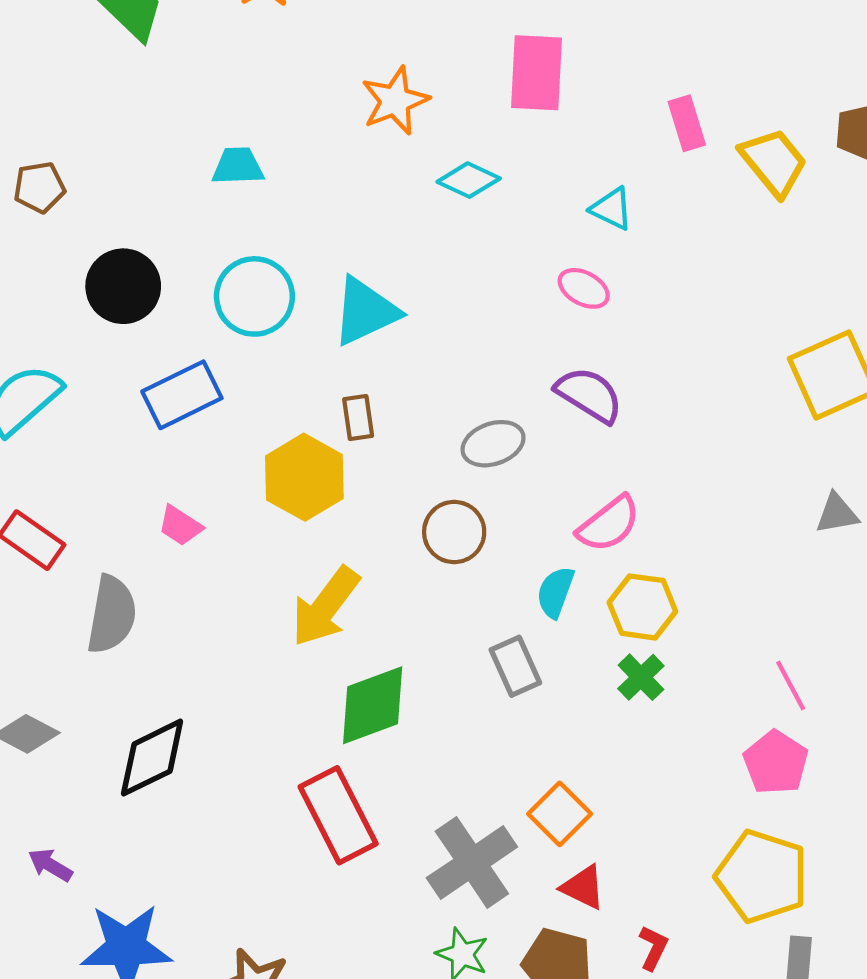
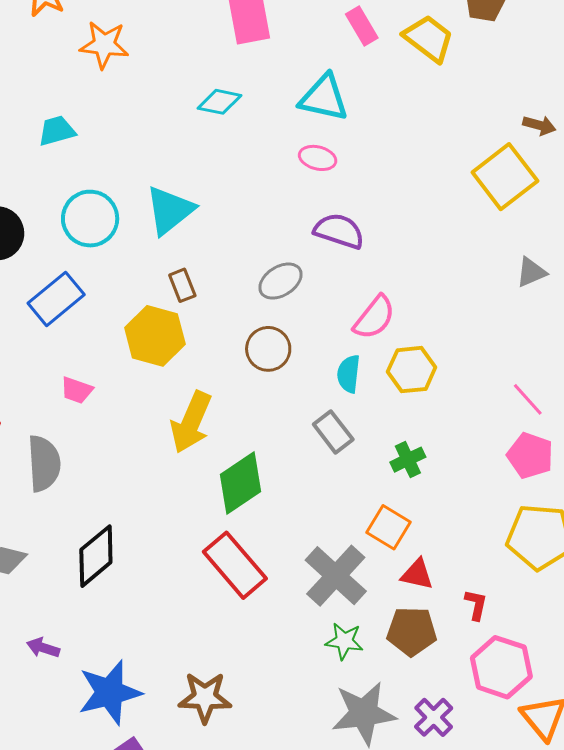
orange star: (395, 101) -> (104, 45), moved, turned -30
cyan triangle: (612, 209) -> (324, 98), size x1.6
green cross: (641, 677) -> (408, 460), moved, turned 32

